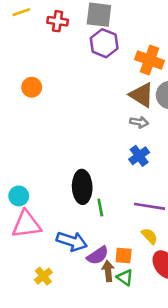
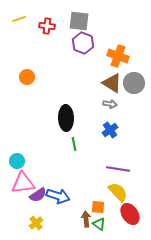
black ellipse: (82, 187) -> (66, 118), moved
green line: (100, 208) -> (74, 144), moved
yellow semicircle: (149, 236) -> (118, 192), size x1.5
purple semicircle: (98, 255) -> (38, 195), moved

